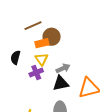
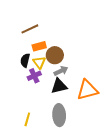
brown circle: (52, 37) -> (55, 55), moved
black semicircle: (15, 57) -> (25, 60), moved

